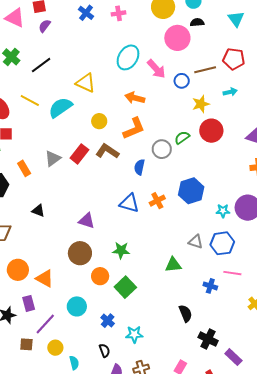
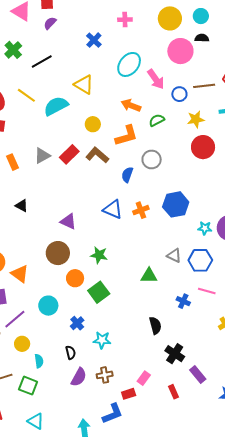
blue cross: (86, 13) -> (94, 40), moved
green semicircle: (182, 138) -> (157, 120), moved

